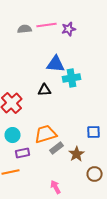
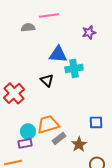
gray semicircle: (25, 29) -> (28, 27), moved
purple star: (69, 29) -> (89, 32), moved
black triangle: (45, 90) -> (47, 80), turned 48
cyan circle: (13, 135) -> (28, 131), moved

